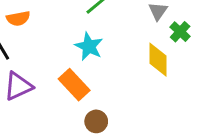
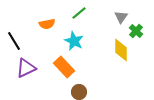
orange semicircle: (18, 18) -> (47, 24), moved

